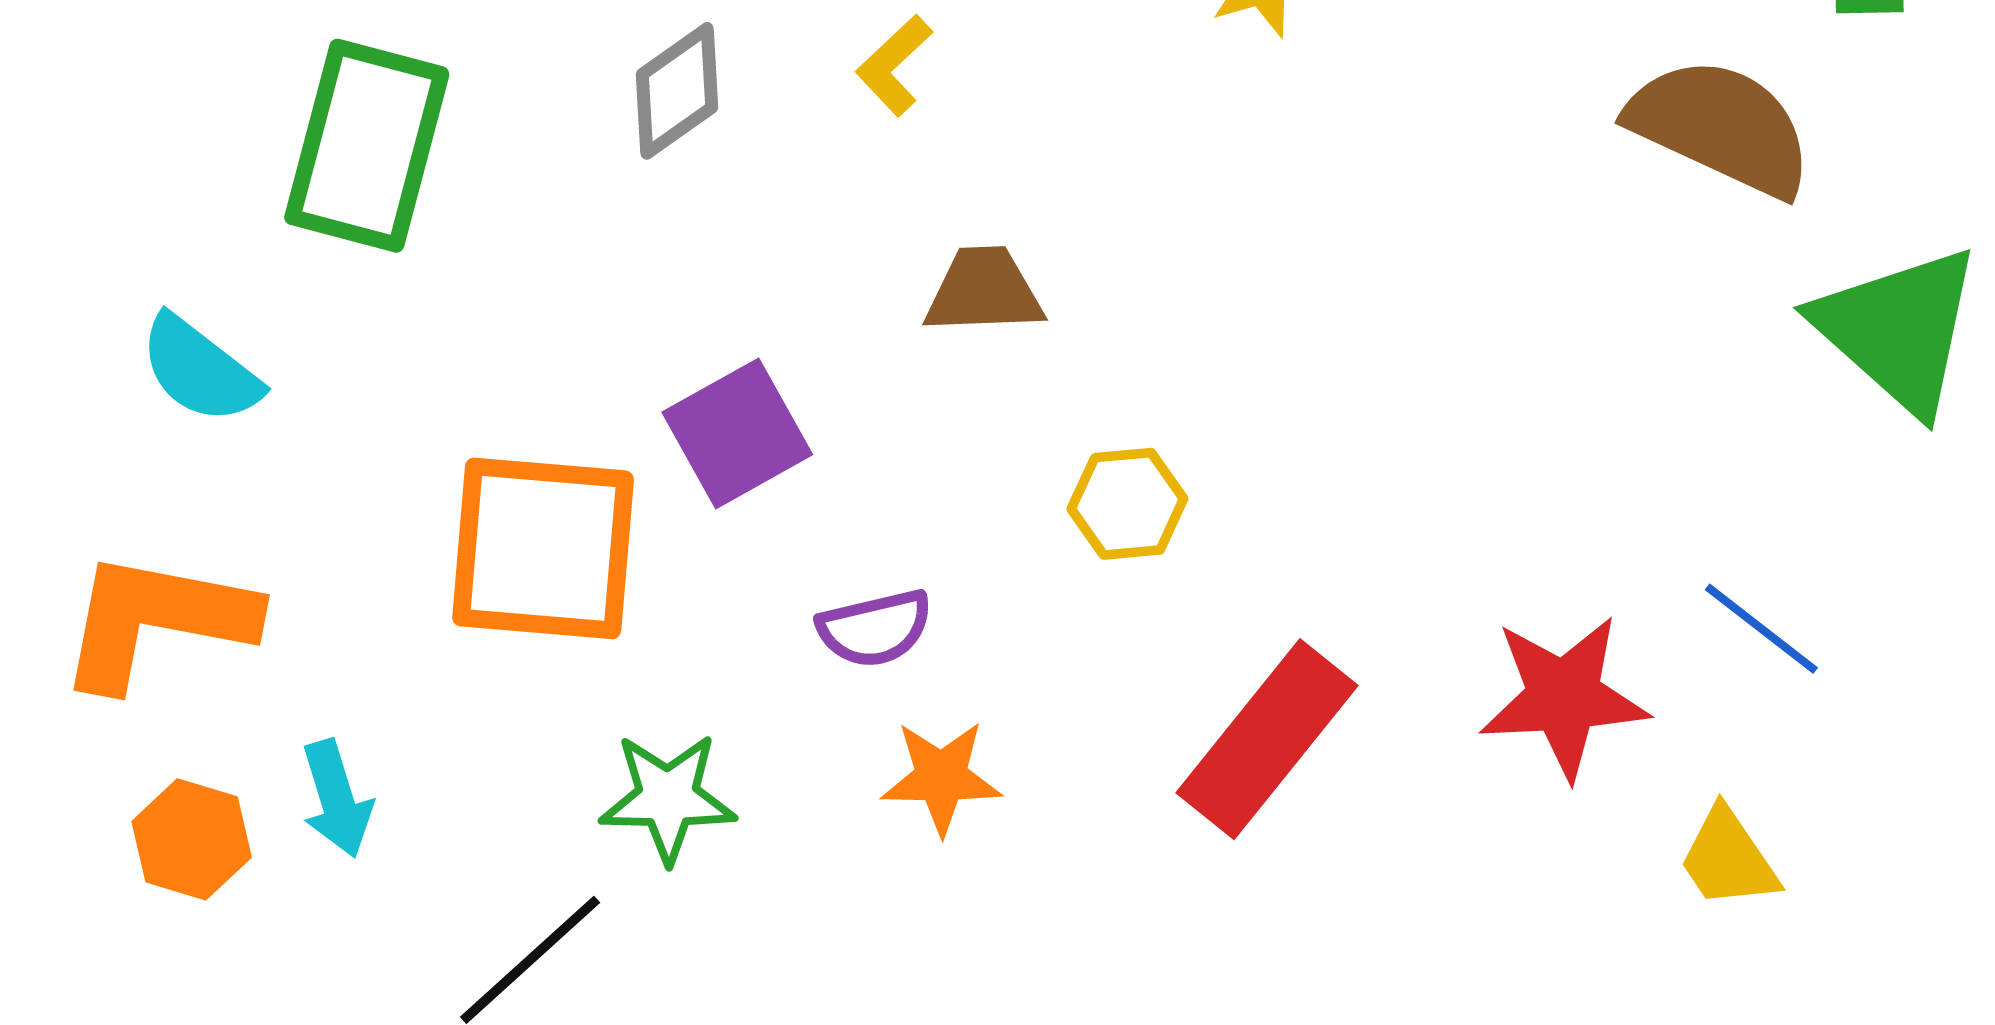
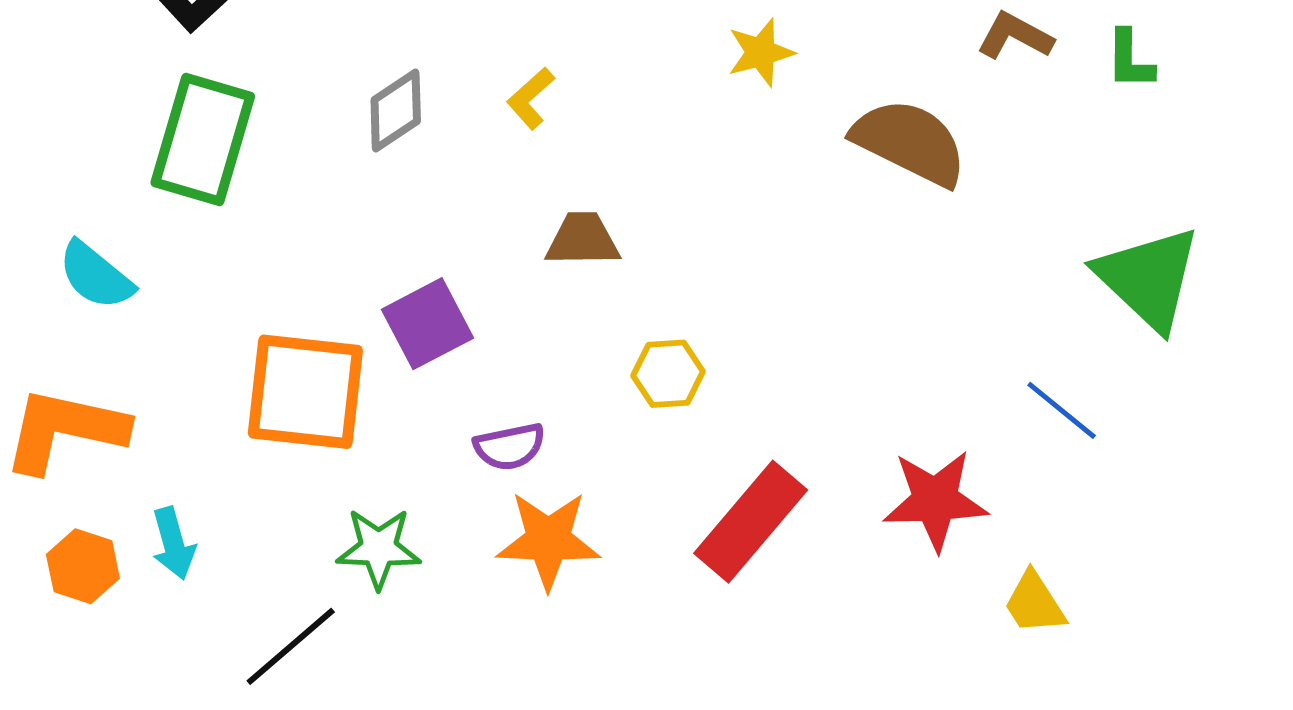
brown semicircle: (1721, 127) -> (910, 142), moved
blue line: (1761, 629) -> (1062, 410), moved
orange star: (941, 777) -> (548, 540), size x1.4

